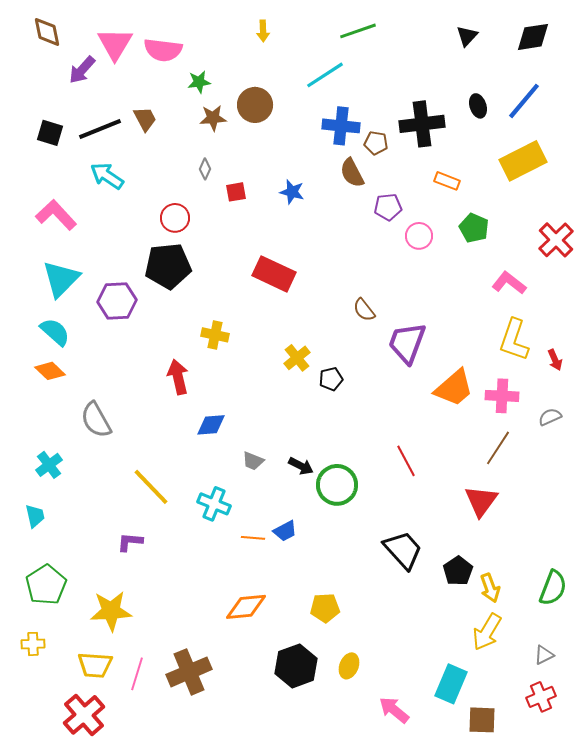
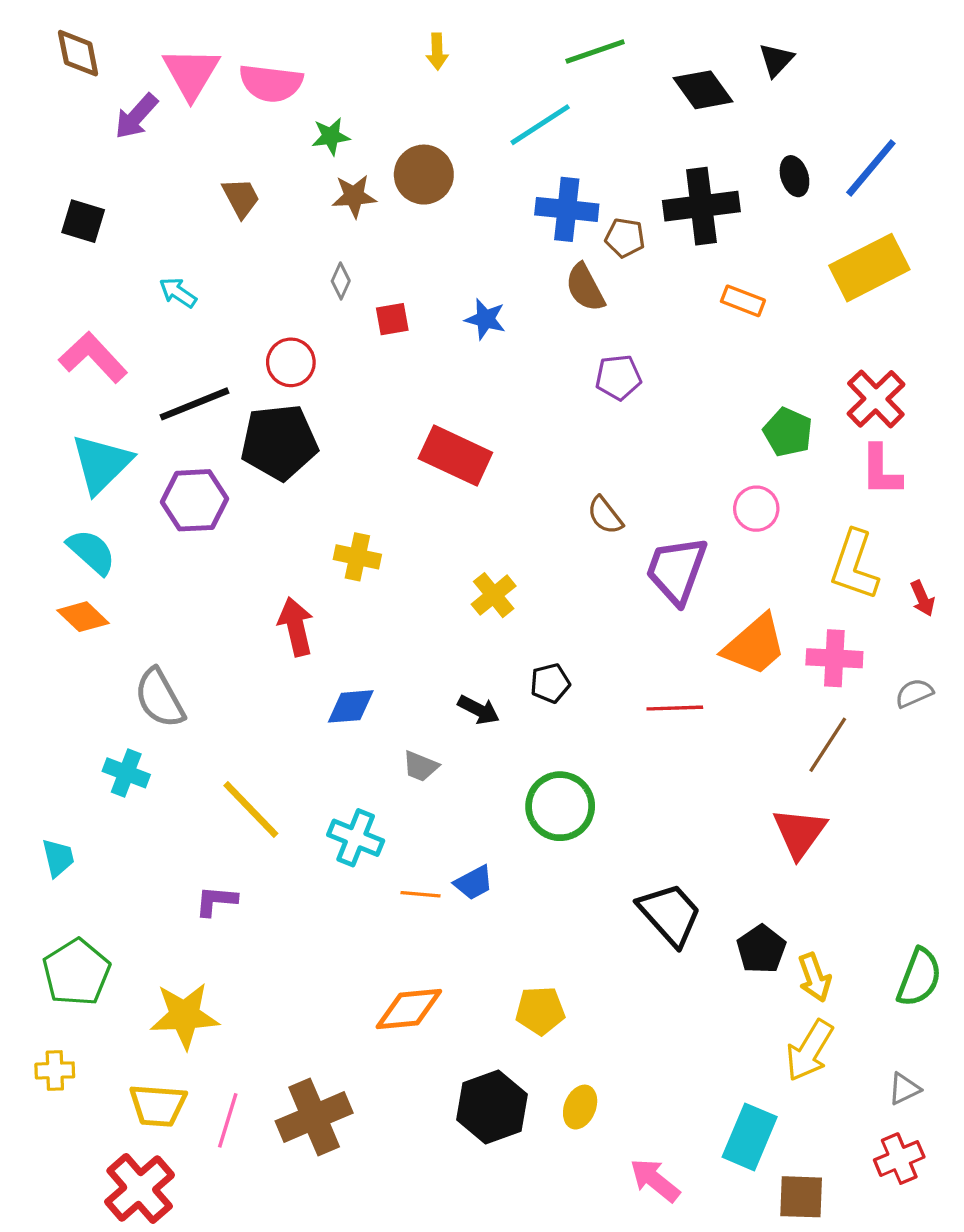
black diamond: (533, 37) -> (703, 90), moved, turned 63
black line: (100, 129) -> (194, 404), moved
cyan arrow: (107, 176) -> (178, 293), size x0.7
purple pentagon: (388, 207) -> (618, 377), moved
green pentagon: (474, 228) -> (788, 432), moved
pink circle: (419, 236) -> (756, 509), moved
red cross: (556, 240) -> (876, 399), moved
pink L-shape: (509, 283) -> (881, 470), moved, turned -128
black pentagon: (331, 379) -> (550, 683), moved
red line: (406, 461) -> (675, 708), moved, turned -64
cyan cross: (49, 465) -> (126, 773), moved, turned -32
black arrow: (301, 466) -> (479, 710), moved

